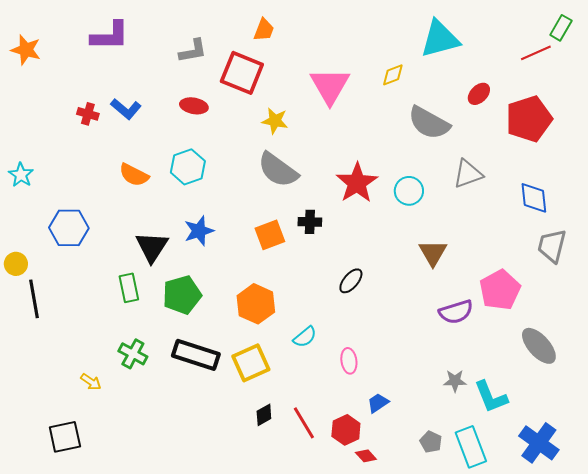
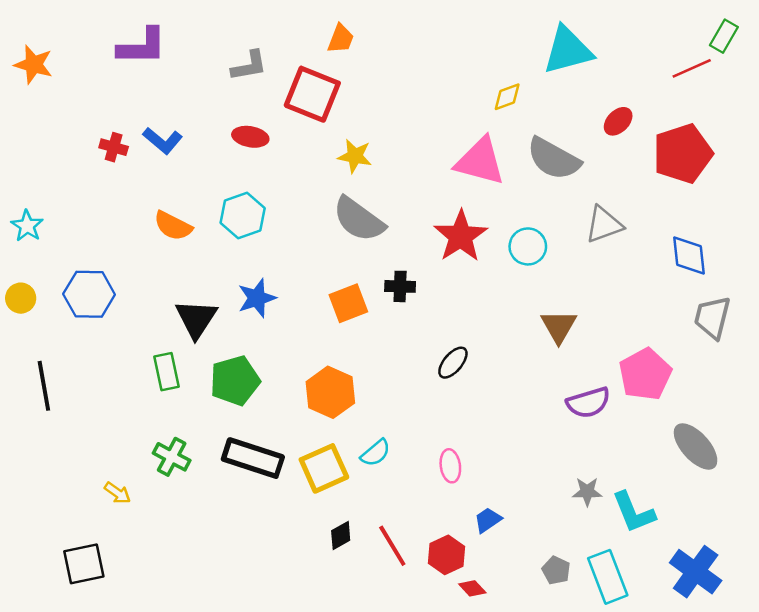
pink triangle: (330, 86) -> (480, 161), moved, turned -45
yellow circle: (16, 264) -> (21, 298), moved
cyan semicircle: (305, 337) -> (376, 453), moved

